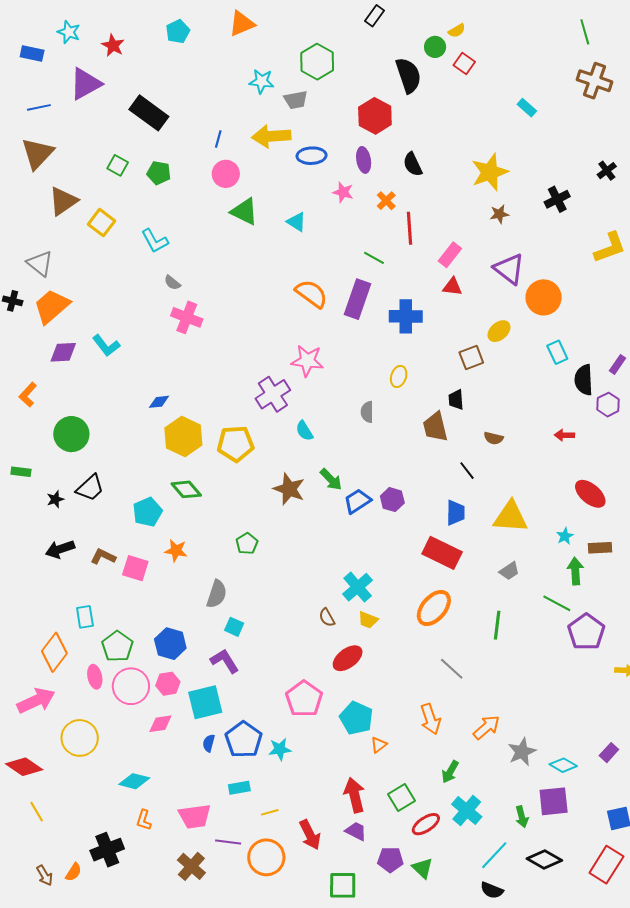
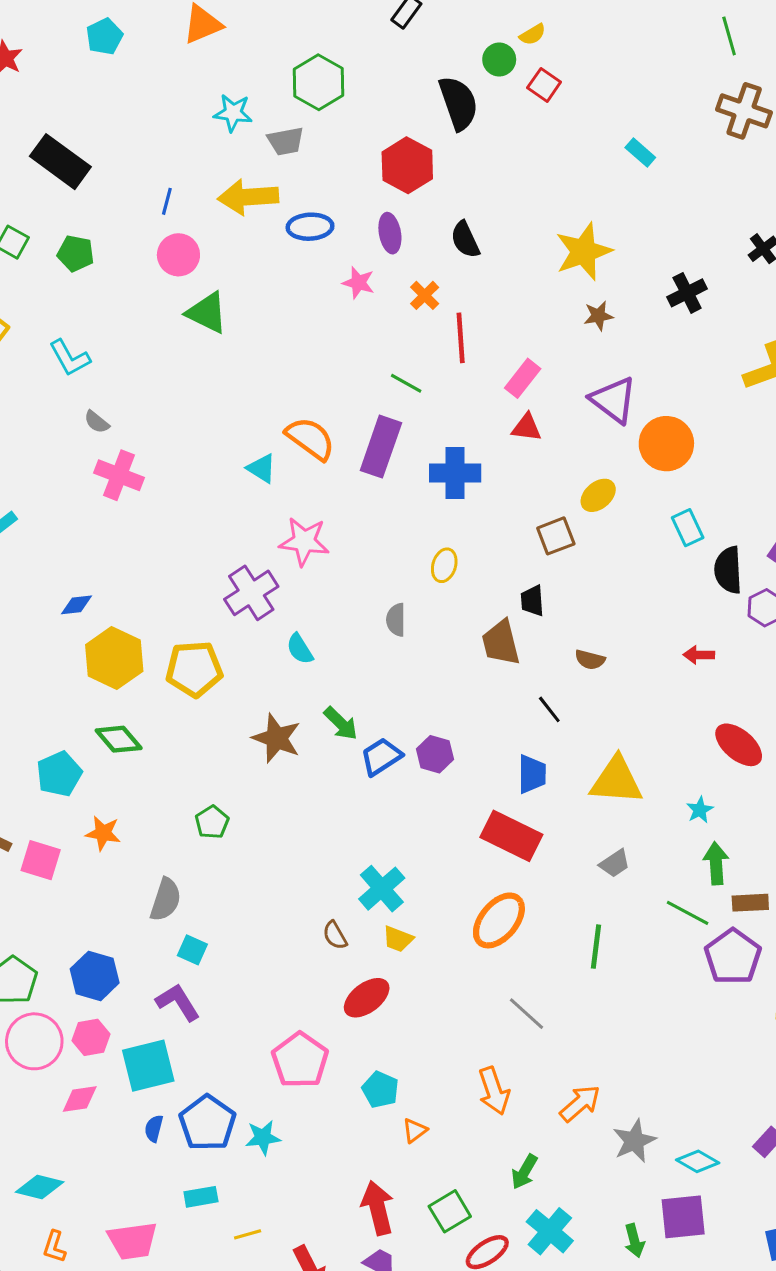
cyan triangle: (296, 222) -> (262, 468), moved
brown rectangle: (600, 548) -> (750, 903), moved
cyan pentagon: (356, 718) -> (380, 1090), size x0.7

